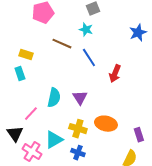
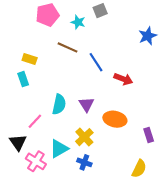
cyan star: (86, 30) -> (78, 22), moved
red arrow: (115, 74) -> (123, 79), turned -90
orange ellipse: (106, 124) -> (115, 119), moved
yellow cross: (78, 129) -> (84, 137), turned 30
purple rectangle: (139, 135) -> (149, 135), moved

